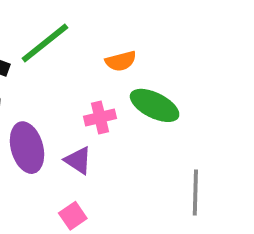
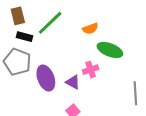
pink cross: (100, 117) -> (91, 70), moved

